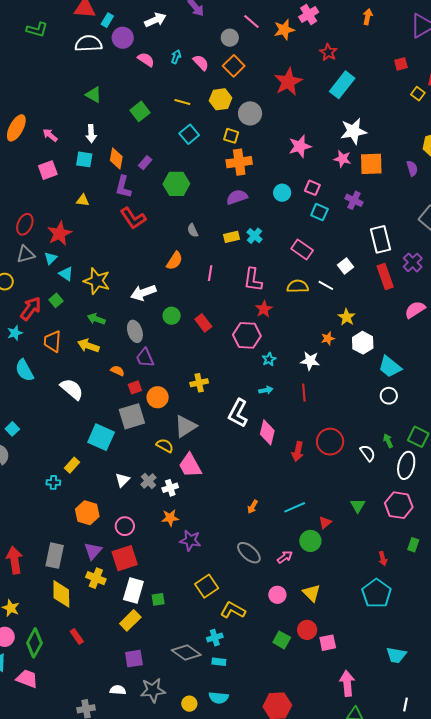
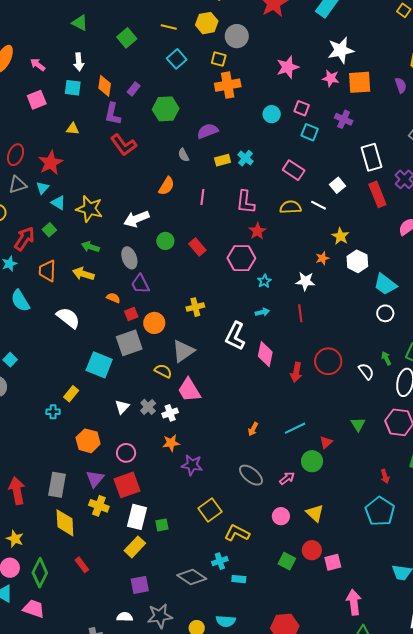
purple semicircle: (237, 197) -> (208, 131), moved
cyan rectangle: (219, 662) -> (239, 579), moved

